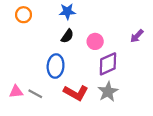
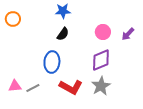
orange circle: (24, 15) -> (13, 19), moved
pink circle: (95, 41) -> (103, 32), moved
gray line: (35, 94) -> (33, 88), turned -56

